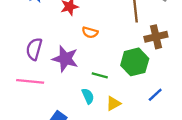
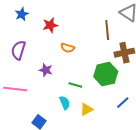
purple semicircle: (34, 49) -> (18, 50), moved
purple star: (65, 59) -> (46, 70), size x0.6

